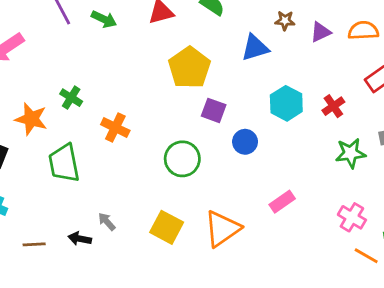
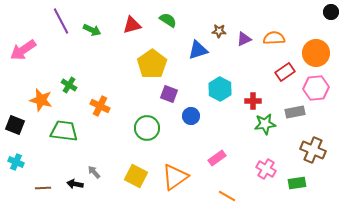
red cross: (333, 106) -> (253, 101), moved, turned 35
green trapezoid: (64, 163) -> (64, 131), turned 108
orange line: (366, 256) -> (227, 196), moved

